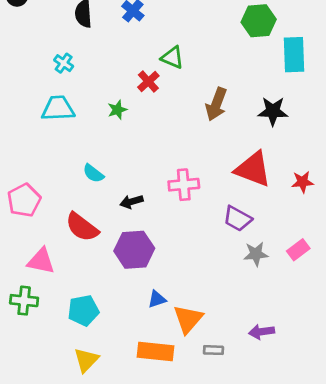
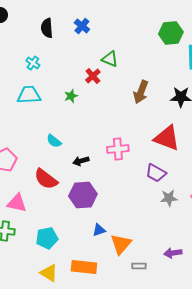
orange rectangle: (155, 351) -> (84, 267), moved
yellow triangle: (86, 360) -> (49, 273), turned -42

